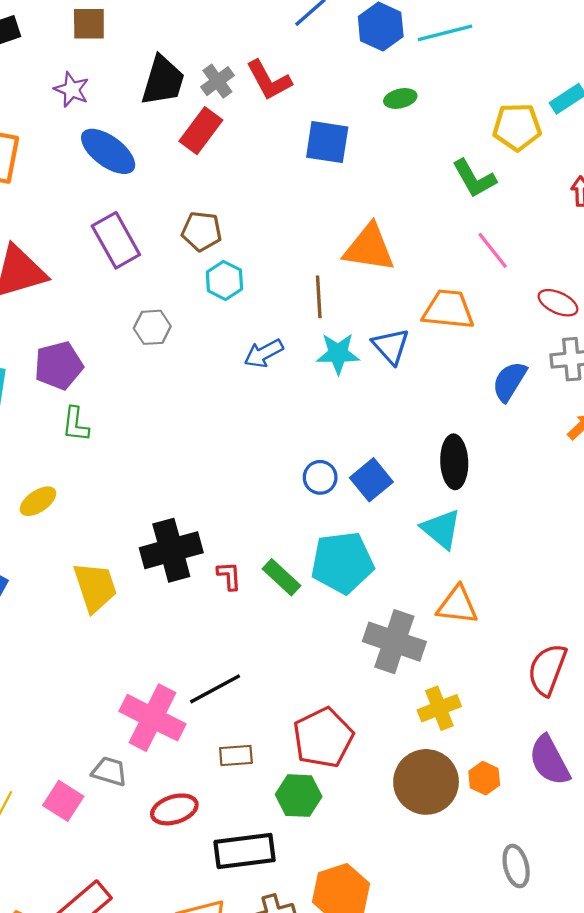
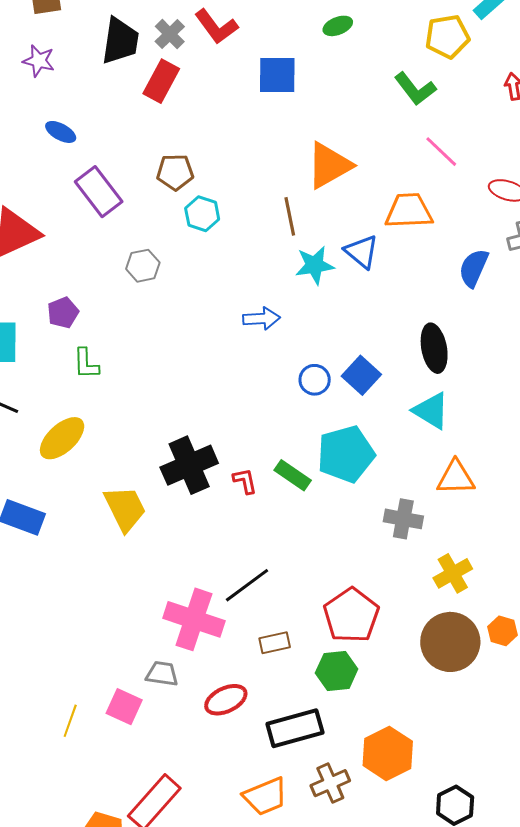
blue ellipse: (108, 151) -> (61, 132), moved, size x0.6
orange triangle: (369, 248) -> (329, 165), turned -30
blue arrow: (264, 353) -> (261, 319), moved, turned -147
purple pentagon: (59, 366) -> (63, 313), size x0.7
yellow ellipse: (38, 501) -> (62, 438), size x1.4
gray cross: (394, 642) -> (403, 519), size x0.7

